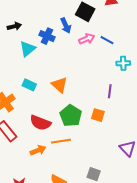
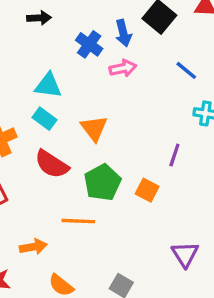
pink arrow: (87, 39) -> (123, 68), moved
cyan triangle: (27, 49) -> (48, 85), moved, turned 36
red semicircle: (40, 123) -> (52, 164), moved
orange arrow: (38, 150) -> (33, 247), moved

